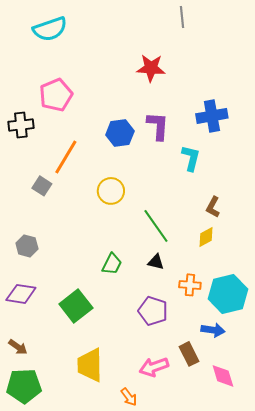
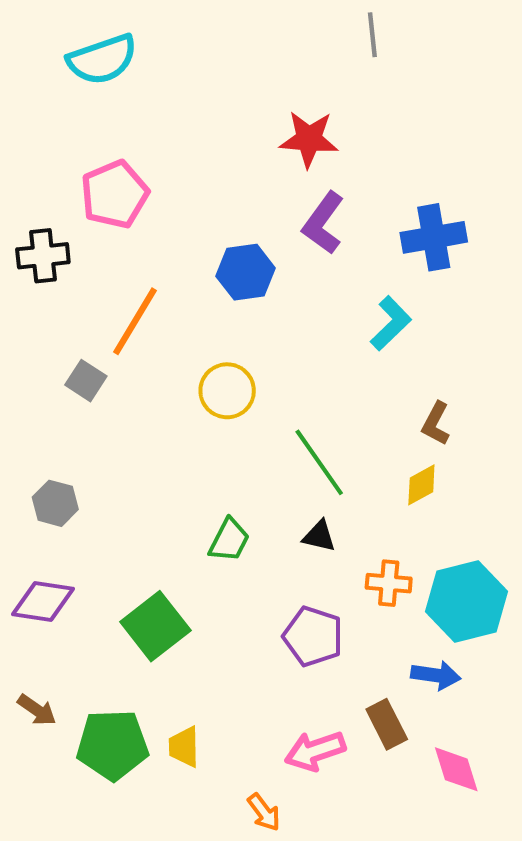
purple L-shape: (158, 126) -> (323, 223), moved, turned -148
cyan L-shape: (191, 158) -> (391, 323), turned 32
yellow trapezoid: (90, 365) -> (184, 747), size x0.6
green pentagon: (24, 386) -> (113, 745), moved

